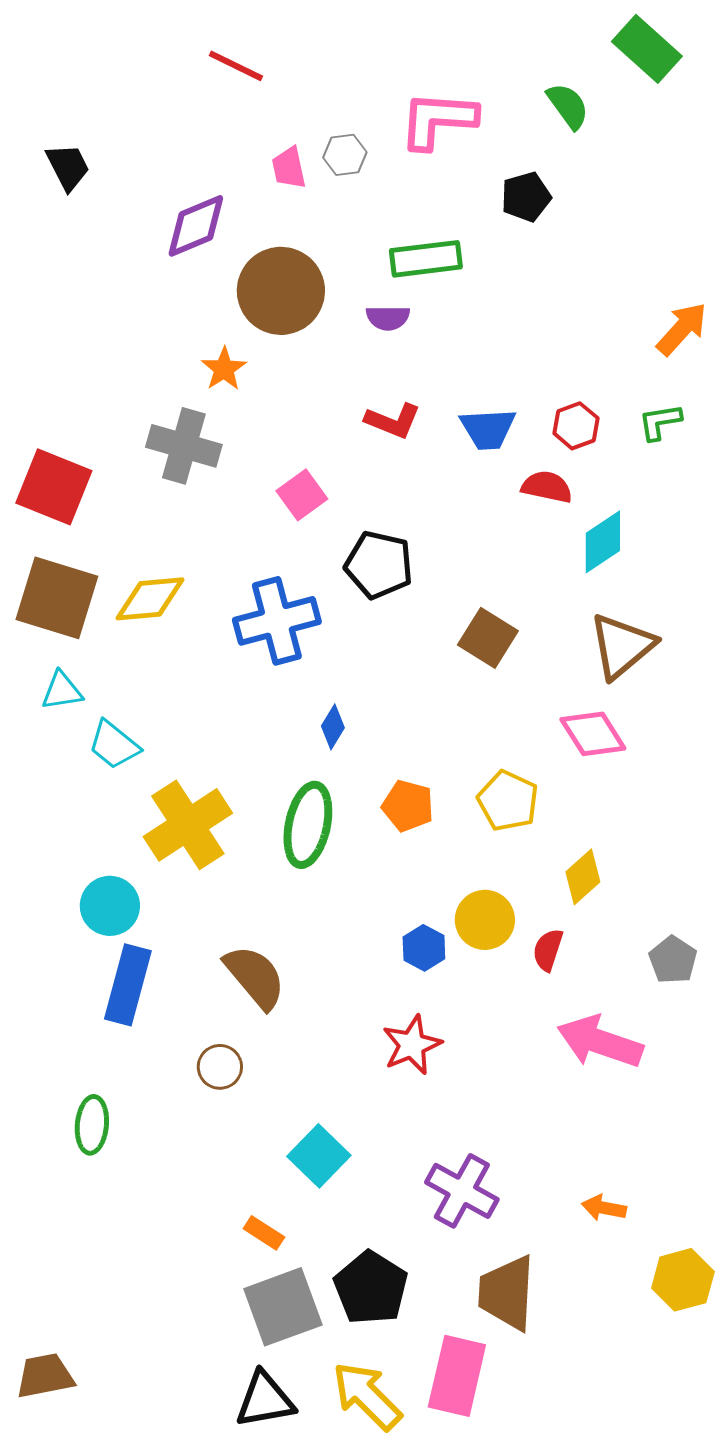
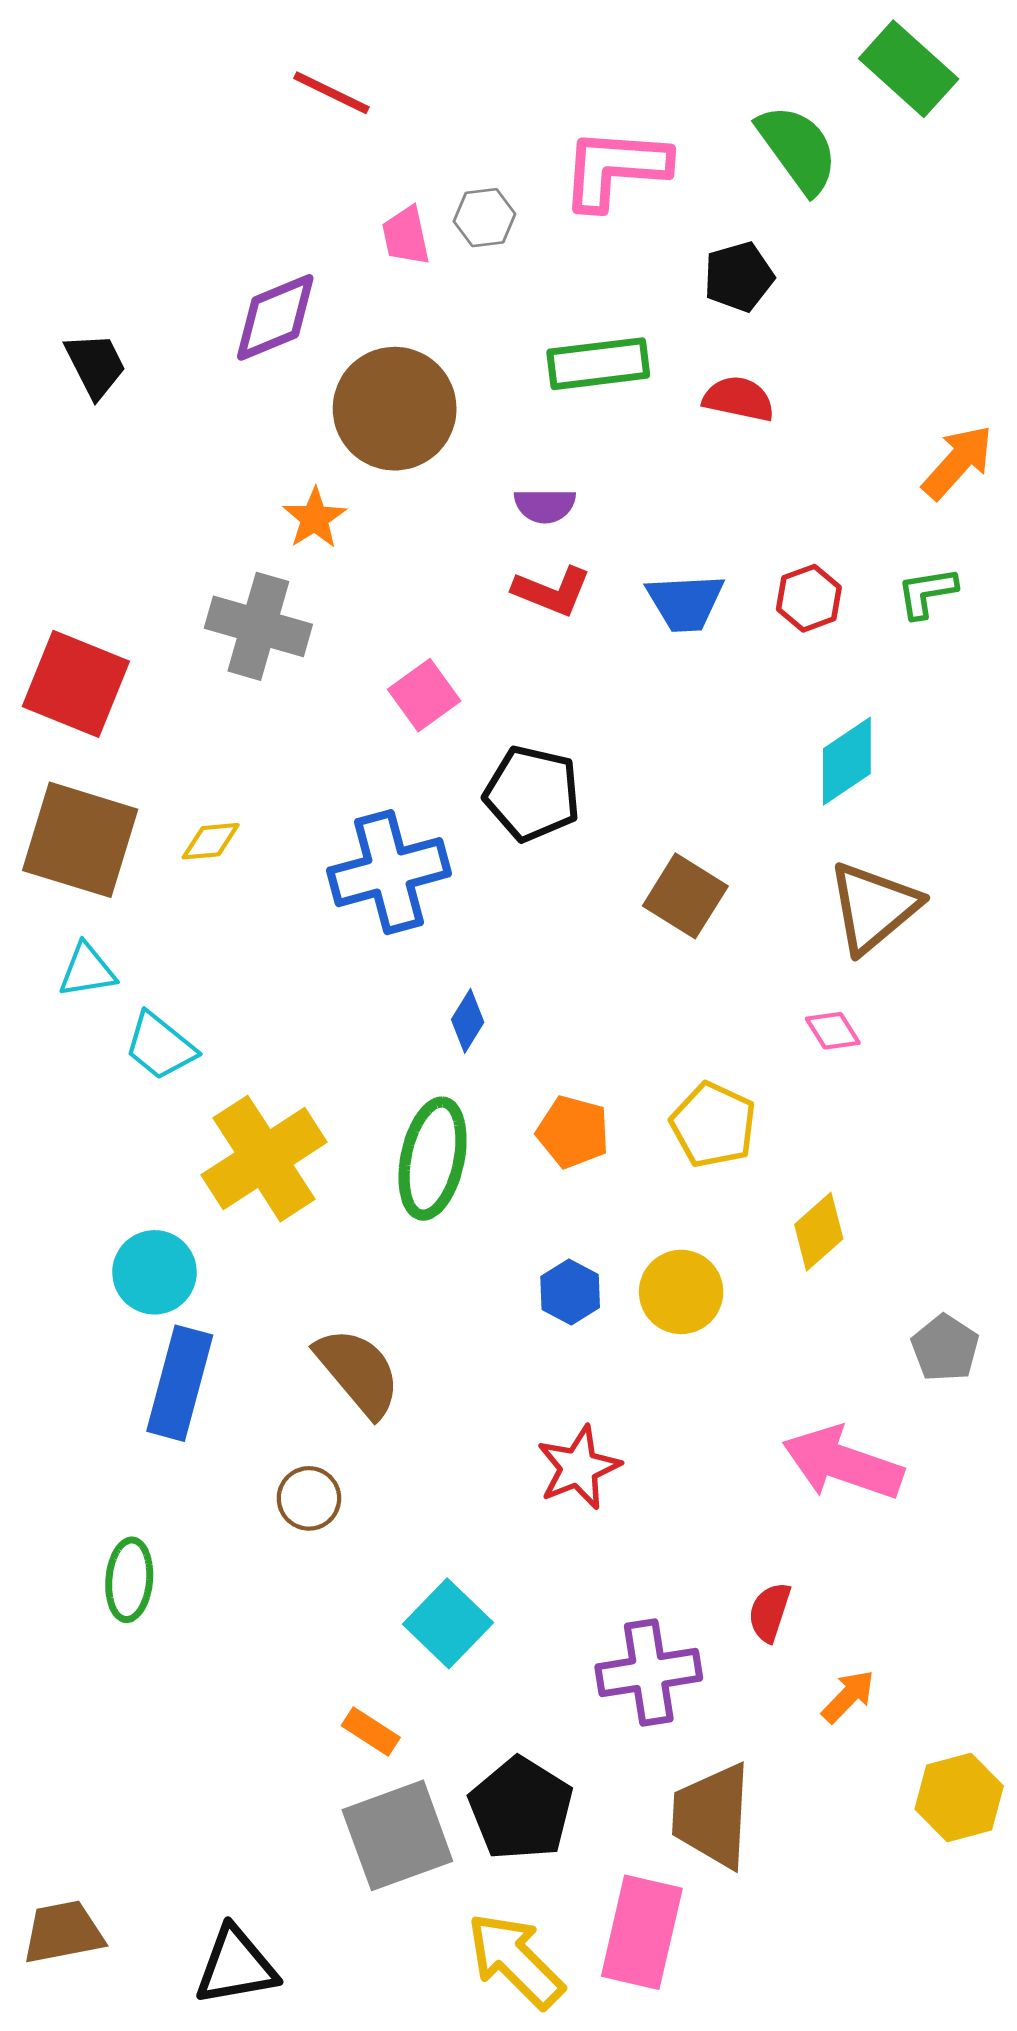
green semicircle: (568, 106) -> (798, 149), size x1.4
black trapezoid: (68, 167) -> (95, 365), moved
purple semicircle: (388, 318) -> (545, 506), moved
red semicircle: (547, 487) -> (739, 399), moved
yellow diamond: (150, 599) -> (211, 841), size x0.6
pink diamond: (593, 734) -> (833, 1031), size x0.6
blue hexagon: (424, 948) -> (570, 1292), moved
red semicircle: (548, 950) -> (770, 1612), moved
purple cross: (462, 1191) -> (649, 1673), turned -38
orange arrow: (604, 1208) -> (848, 1696), turned 123
black triangle: (265, 1400) -> (236, 1966), moved

